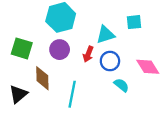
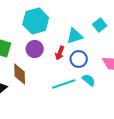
cyan square: (134, 22) -> (100, 25), turned -32
cyan line: (72, 94) -> (64, 84), moved, turned 60

